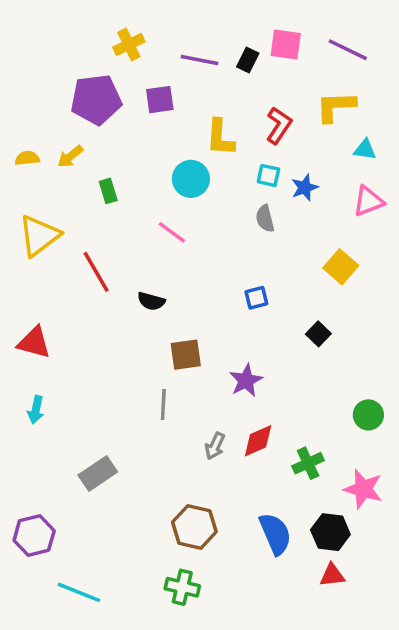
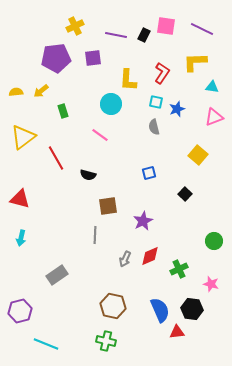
pink star: (363, 489) -> (211, 284), size x0.7
red triangle: (332, 575) -> (177, 332), moved

